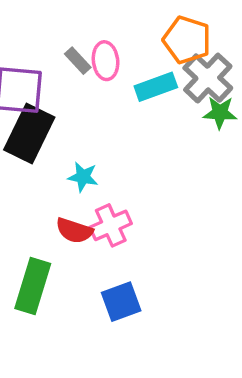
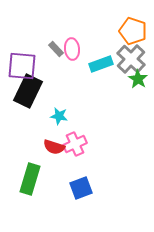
orange pentagon: (187, 40) -> (133, 31), moved
green star: (220, 113) -> (138, 79), turned 30

